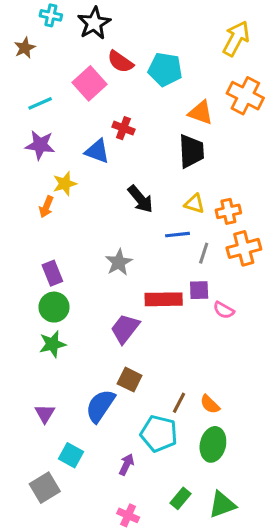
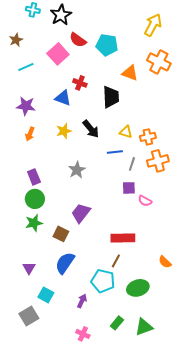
brown star: (25, 48) -> (16, 40), moved
purple star: (40, 145) -> (26, 106), moved
black trapezoid: (191, 151) -> (111, 97), moved
yellow star: (65, 184) -> (64, 131), moved
red rectangle: (164, 299) -> (123, 238), moved
brown square: (130, 380) -> (61, 234), moved
orange semicircle: (210, 404) -> (165, 262), moved
green ellipse: (213, 444) -> (138, 288), turned 60

